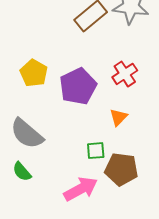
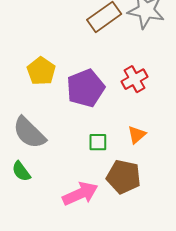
orange triangle: (118, 117) -> (137, 135), moved
green square: (96, 151) -> (98, 142), moved

